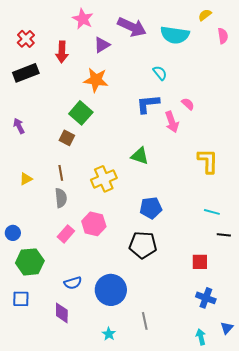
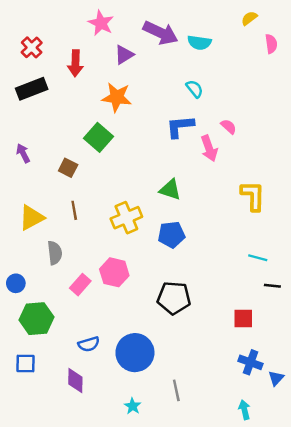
cyan semicircle: (175, 35) -> (199, 43), moved, size x0.7
brown square: (67, 138) -> (68, 168), moved
yellow triangle: (26, 179) -> (32, 218), size x1.6
gray semicircle: (61, 198) -> (55, 253), moved
blue pentagon: (151, 208) -> (171, 235), moved
blue triangle: (227, 328) -> (276, 378), moved

